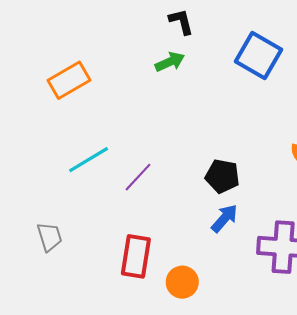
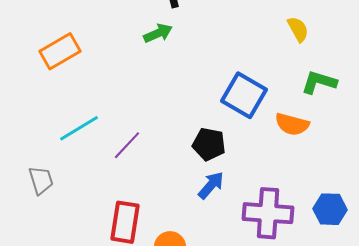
blue square: (258, 56) -> (244, 95), moved
gray trapezoid: (49, 237) -> (41, 180), moved

